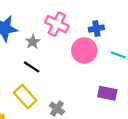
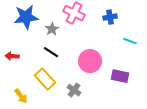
pink circle: (84, 50) -> (90, 61), moved

